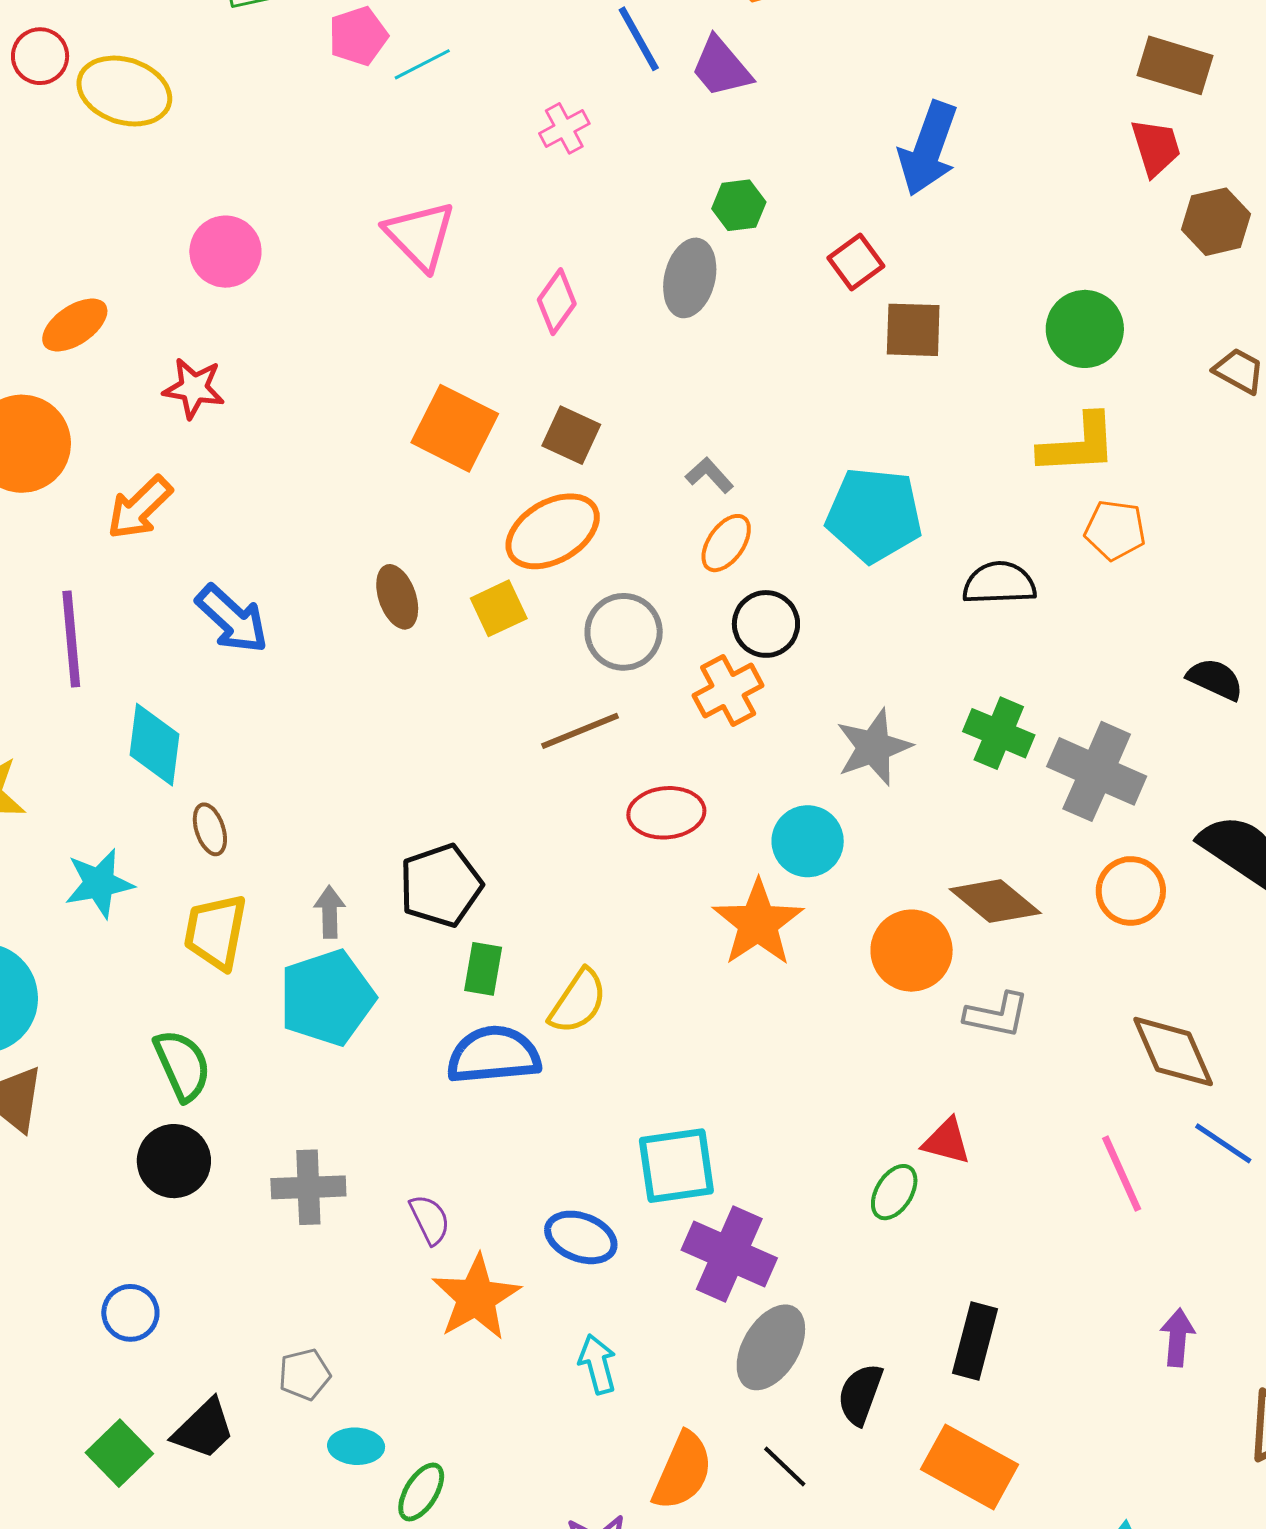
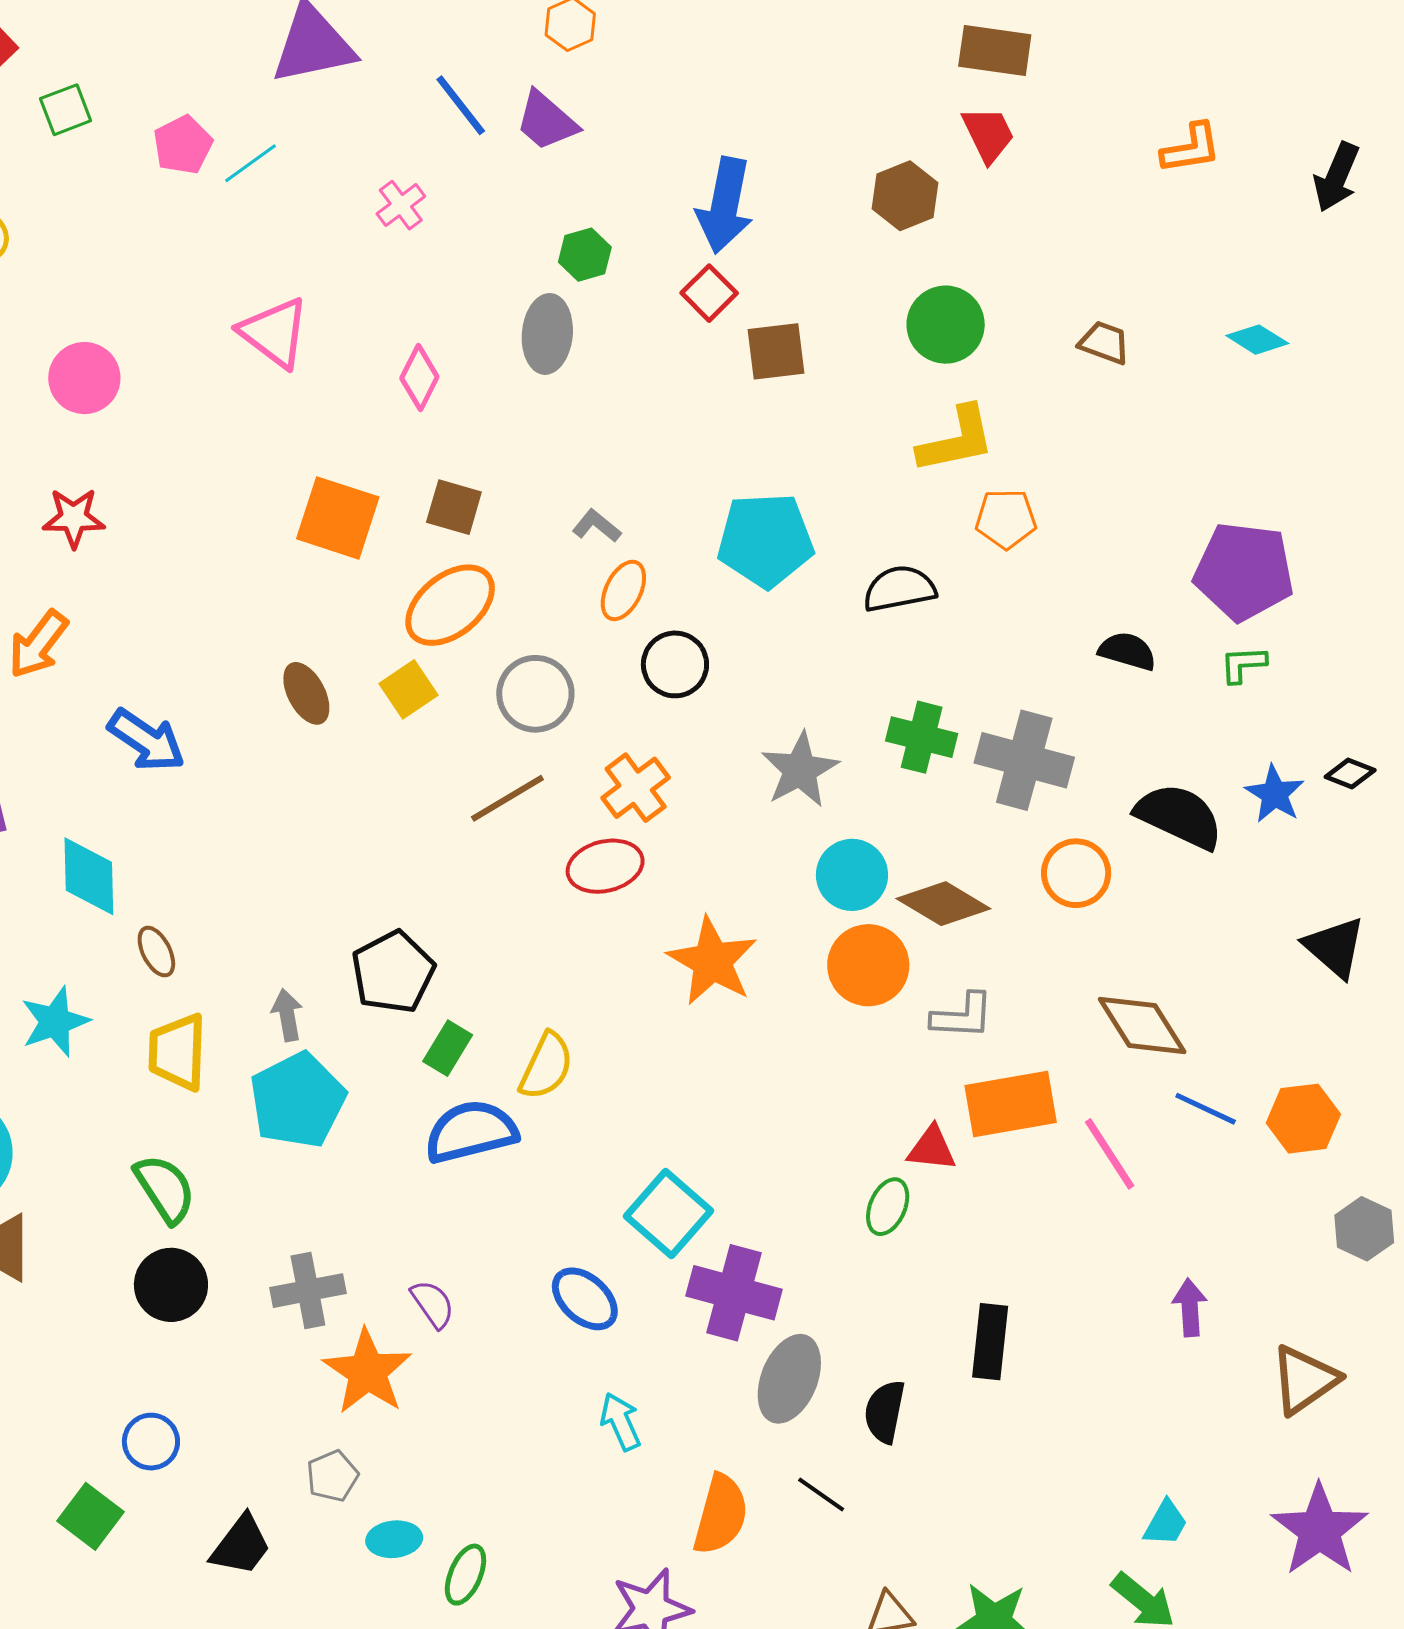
blue arrow: (928, 149) -> (725, 205), moved
brown hexagon: (1216, 222) -> (905, 196), moved
orange cross: (728, 691) -> (636, 788), moved
cyan circle: (808, 841) -> (852, 875), moved
green rectangle: (483, 969) -> (448, 1048), turned 30
cyan square: (676, 1166) -> (668, 1213), turned -32
blue ellipse: (581, 1237) -> (585, 1299), turned 30
orange star: (476, 1297) -> (367, 1372), moved
green square: (119, 1453) -> (91, 1516), moved
orange rectangle: (969, 1467) -> (1011, 1104), moved, turned -30

